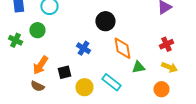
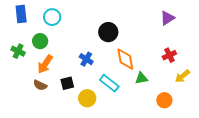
orange arrow: (40, 65) -> (45, 64), moved
yellow arrow: (169, 67) -> (182, 76), moved, turned 119
cyan rectangle: (111, 82) -> (109, 83), moved
brown semicircle: (37, 86) -> (40, 85), moved

